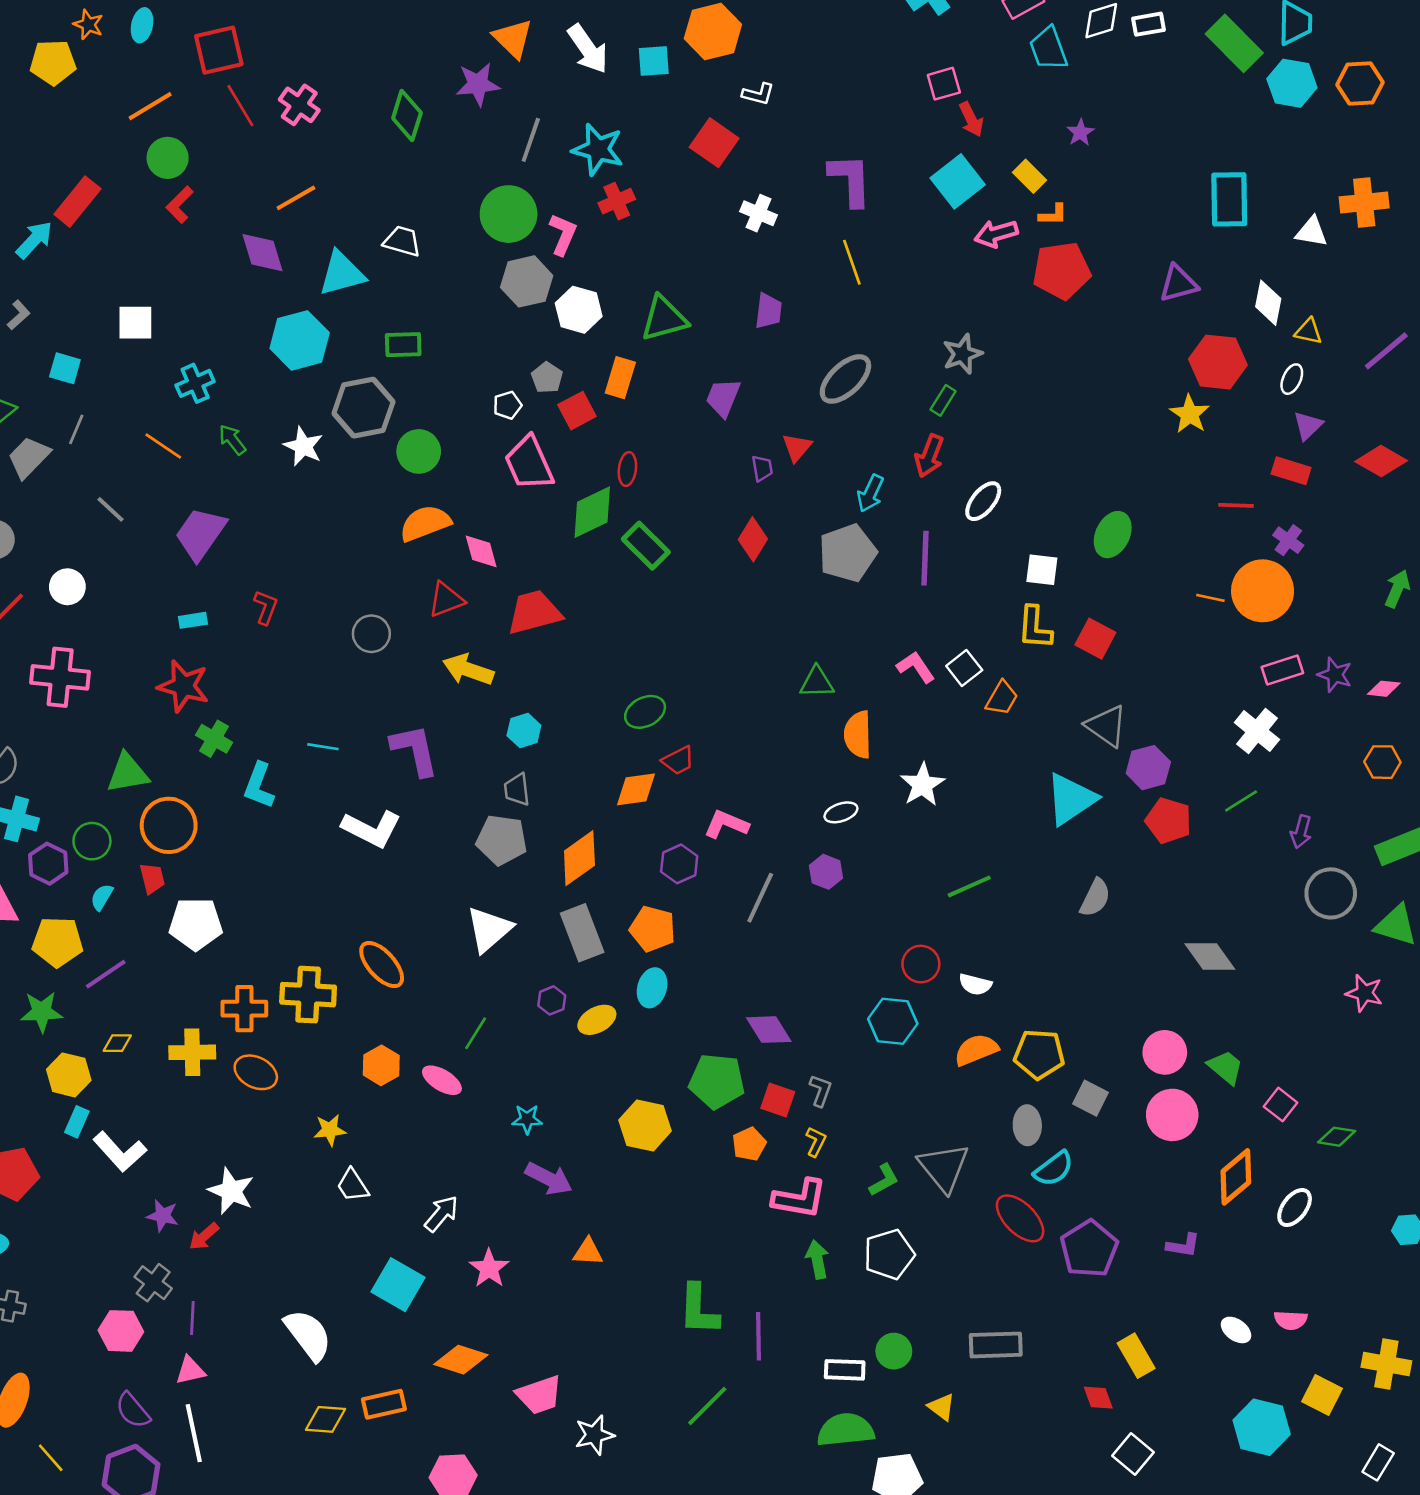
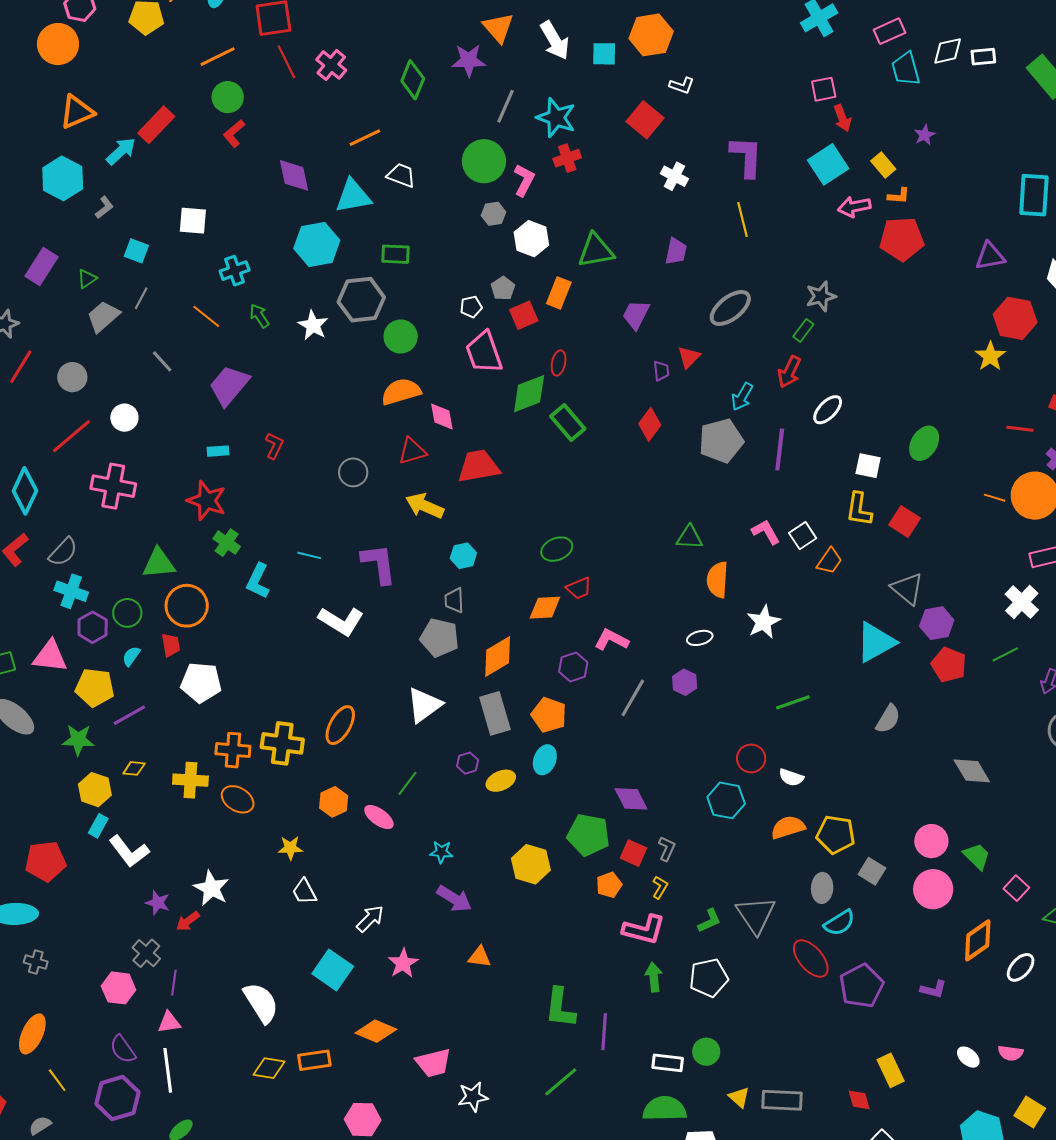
orange line: (296, 198) -> (365, 138), moved
gray hexagon: (527, 281) -> (493, 214), size x0.6
orange ellipse: (382, 965) -> (340, 725), turned 66
gray rectangle: (996, 1345) -> (782, 1100), moved

